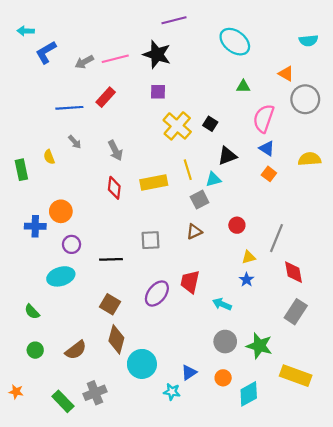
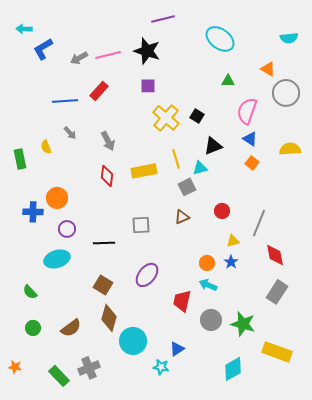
red trapezoid: (190, 282) -> (182, 301), moved
orange circle: (223, 378) -> (207, 263), moved

